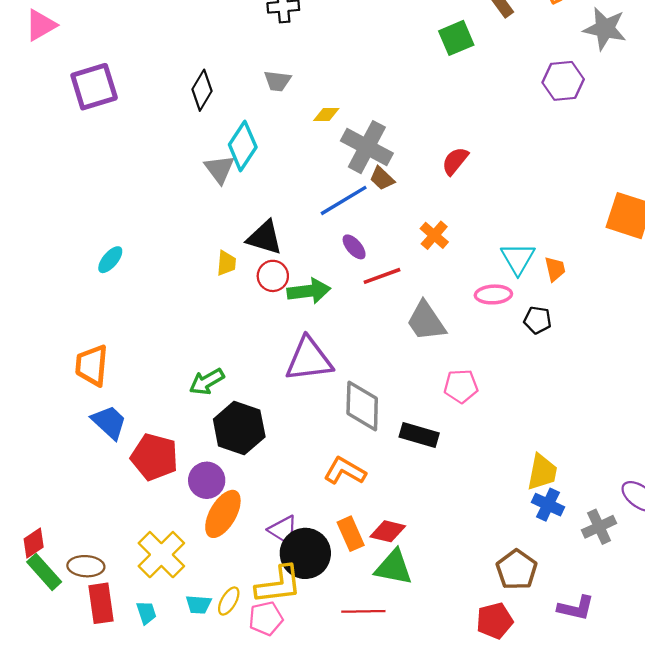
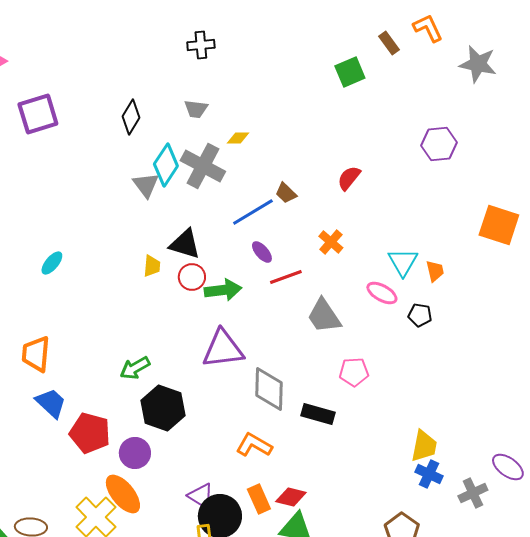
purple hexagon: (563, 81) -> (439, 144), moved
gray cross: (367, 147) -> (203, 166), moved
pink ellipse: (493, 294) -> (382, 293), turned 32
orange ellipse: (223, 514) -> (123, 494), moved, turned -69

